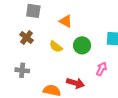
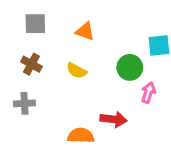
green circle: (82, 45) -> (130, 67), moved
gray cross: (22, 70) -> (24, 103), moved

